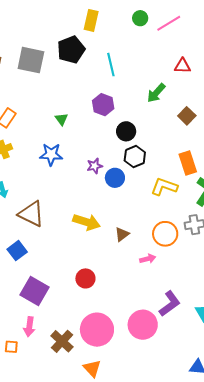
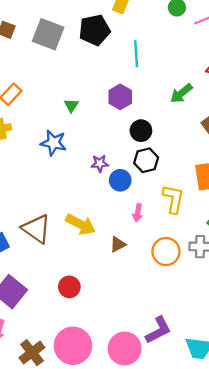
yellow L-shape: (164, 187) -> (173, 199), turned 72
brown triangle: (31, 214) -> (36, 229), moved
pink arrow: (148, 259) -> (138, 213), moved, turned 105

